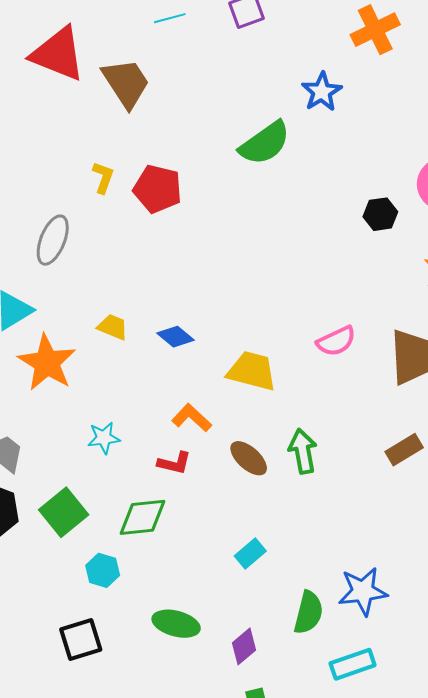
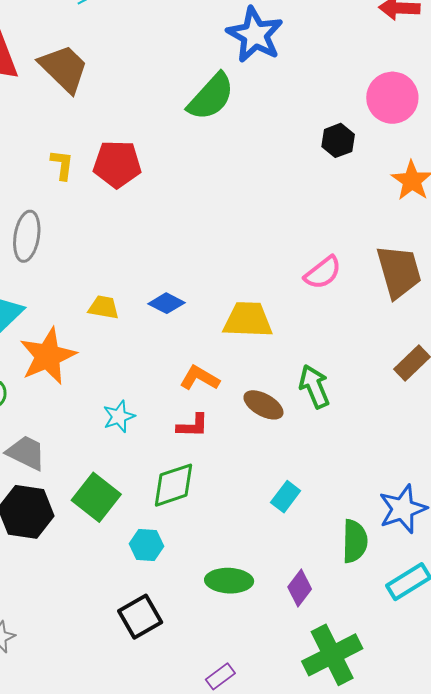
blue star: (322, 92) -> (255, 35), size x1.4
orange star: (47, 363) -> (48, 356), turned 30

